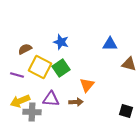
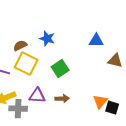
brown semicircle: (25, 49) -> (20, 46), moved
green square: (61, 68) -> (60, 69), moved
orange triangle: (87, 85) -> (100, 102), moved

